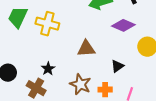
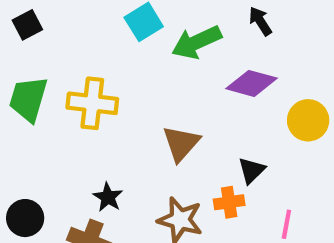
brown triangle: (86, 49) -> (181, 143), turned -36
orange cross: (105, 90) -> (229, 202), moved

